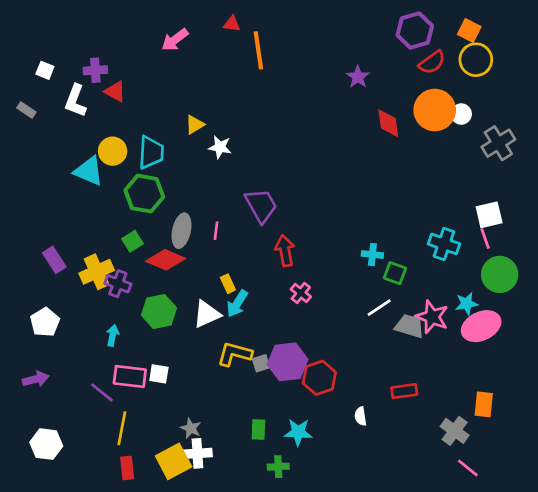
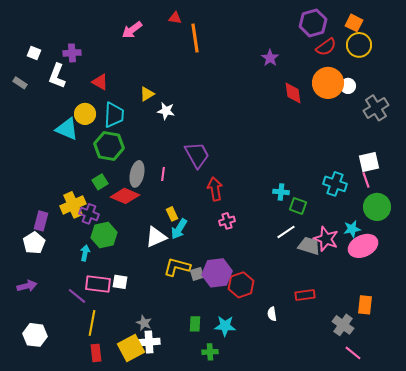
red triangle: (115, 91) -> (100, 82), moved
purple rectangle: (54, 260) -> (41, 221), moved, turned 48
pink cross: (301, 293) -> (227, 221), turned 35
green hexagon: (159, 312) -> (104, 235), moved

